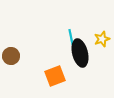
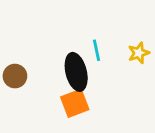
black ellipse: (80, 53) -> (76, 72), moved

